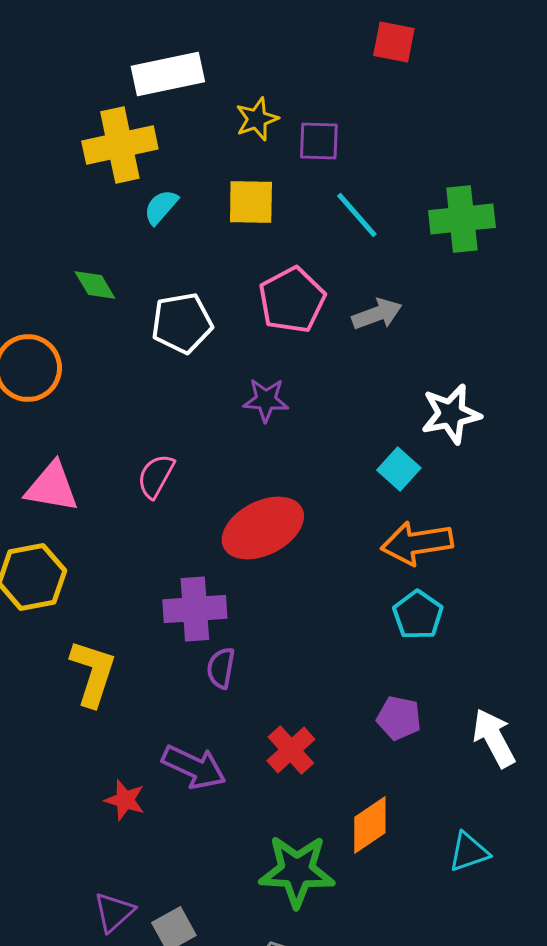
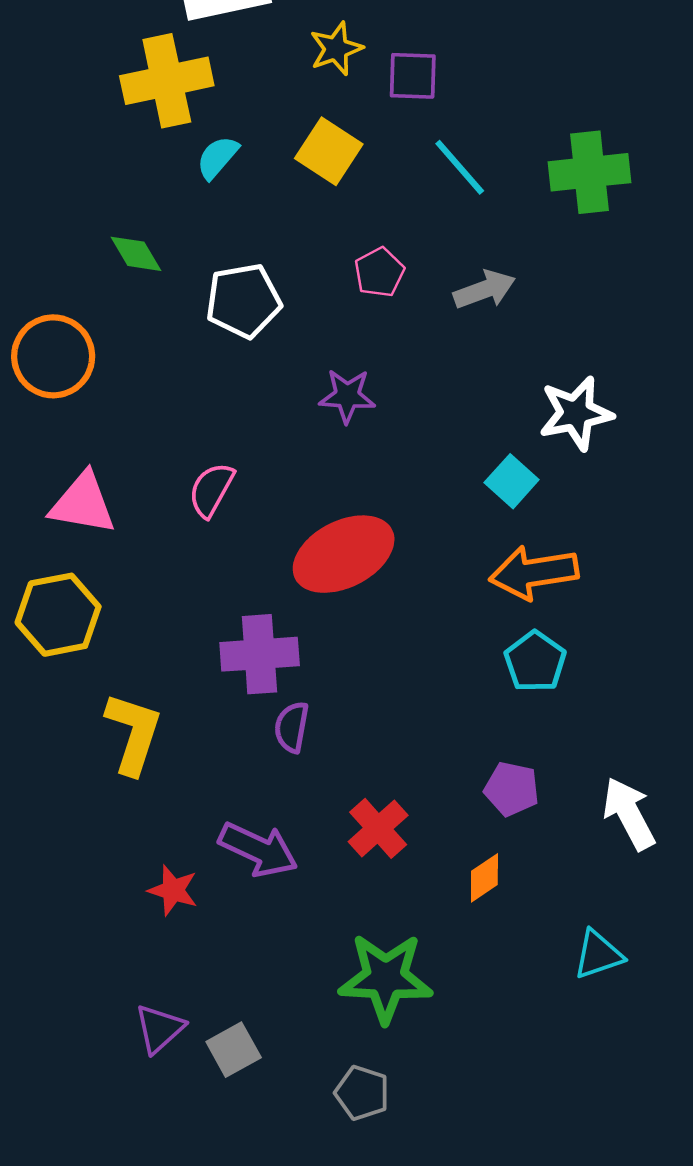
yellow square: (251, 202) -> (329, 151), turned 32
pink pentagon: (292, 300) -> (379, 272), size x0.6
orange diamond: (370, 825) -> (484, 878), moved, size x0.7

